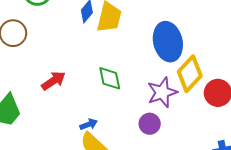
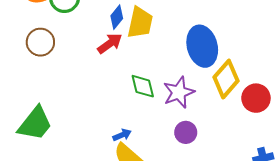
red arrow: (54, 81) -> (110, 44), moved
purple star: (162, 92) -> (179, 92), moved

